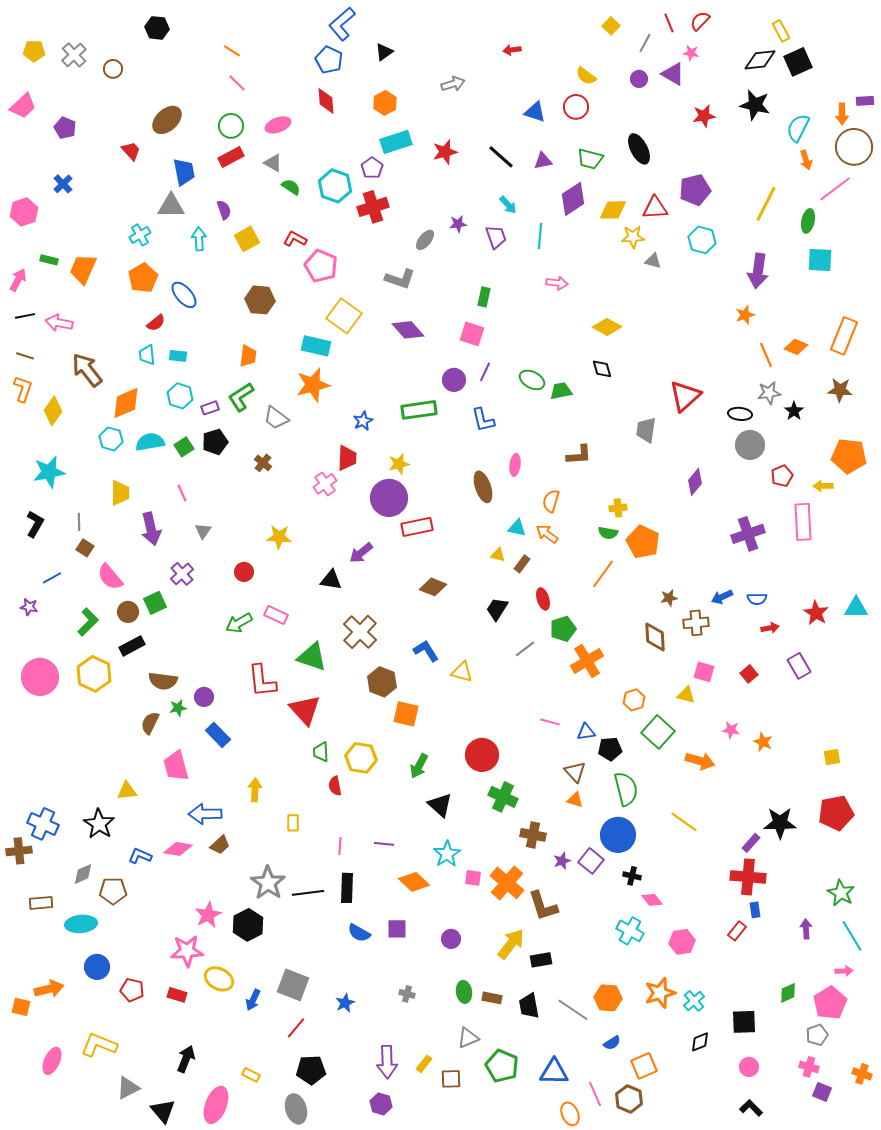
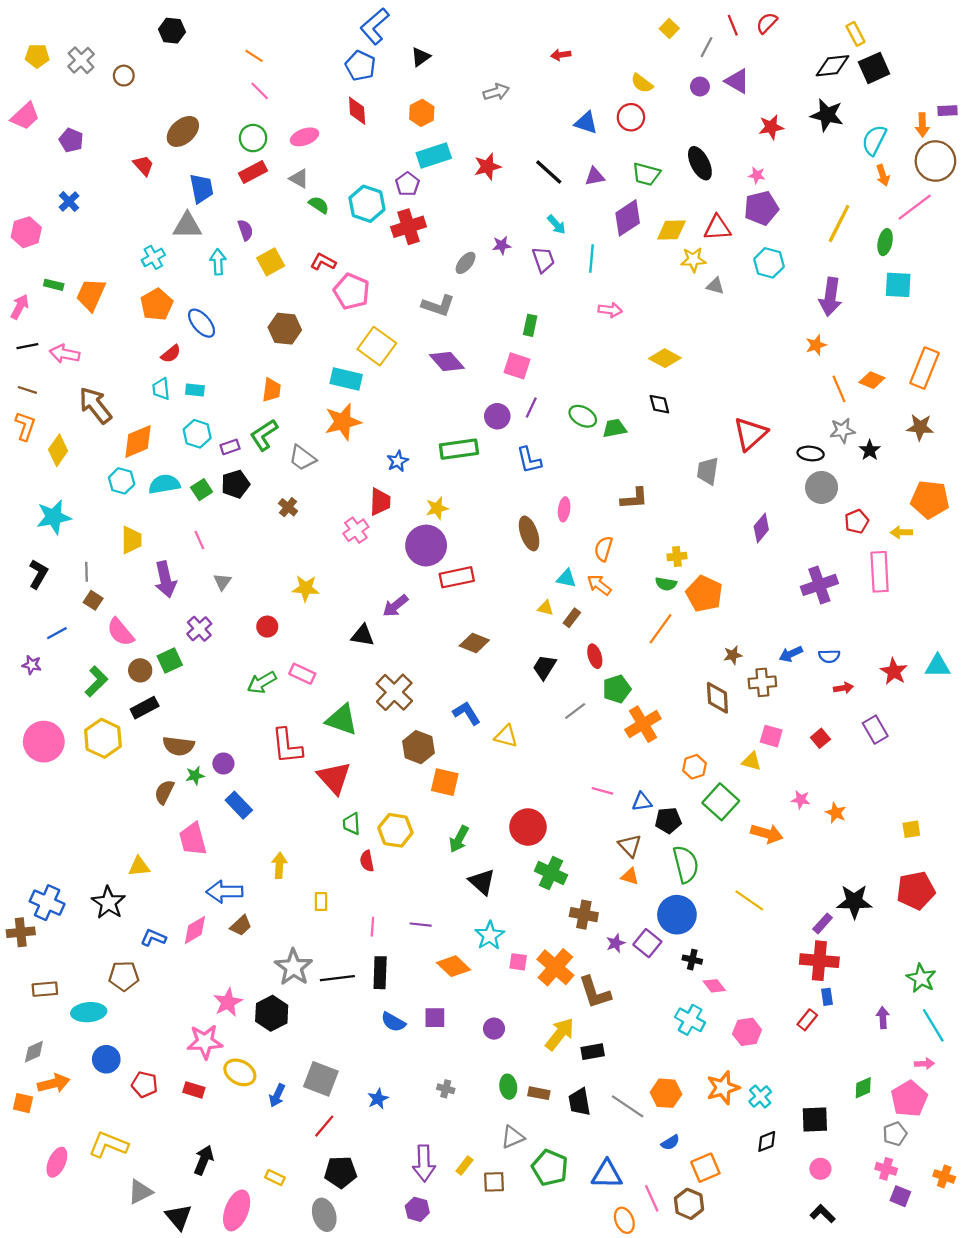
pink star: (691, 53) -> (757, 175), moved
pink diamond: (178, 849) -> (195, 930), turned -40
gray diamond: (83, 874) -> (34, 1052), moved

